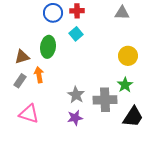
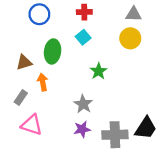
blue circle: (53, 13) -> (39, 14), moved
yellow circle: (128, 56) -> (130, 38), moved
gray rectangle: (20, 81) -> (21, 97), moved
green star: (125, 85) -> (99, 71), moved
gray cross: (105, 100) -> (115, 135), moved

